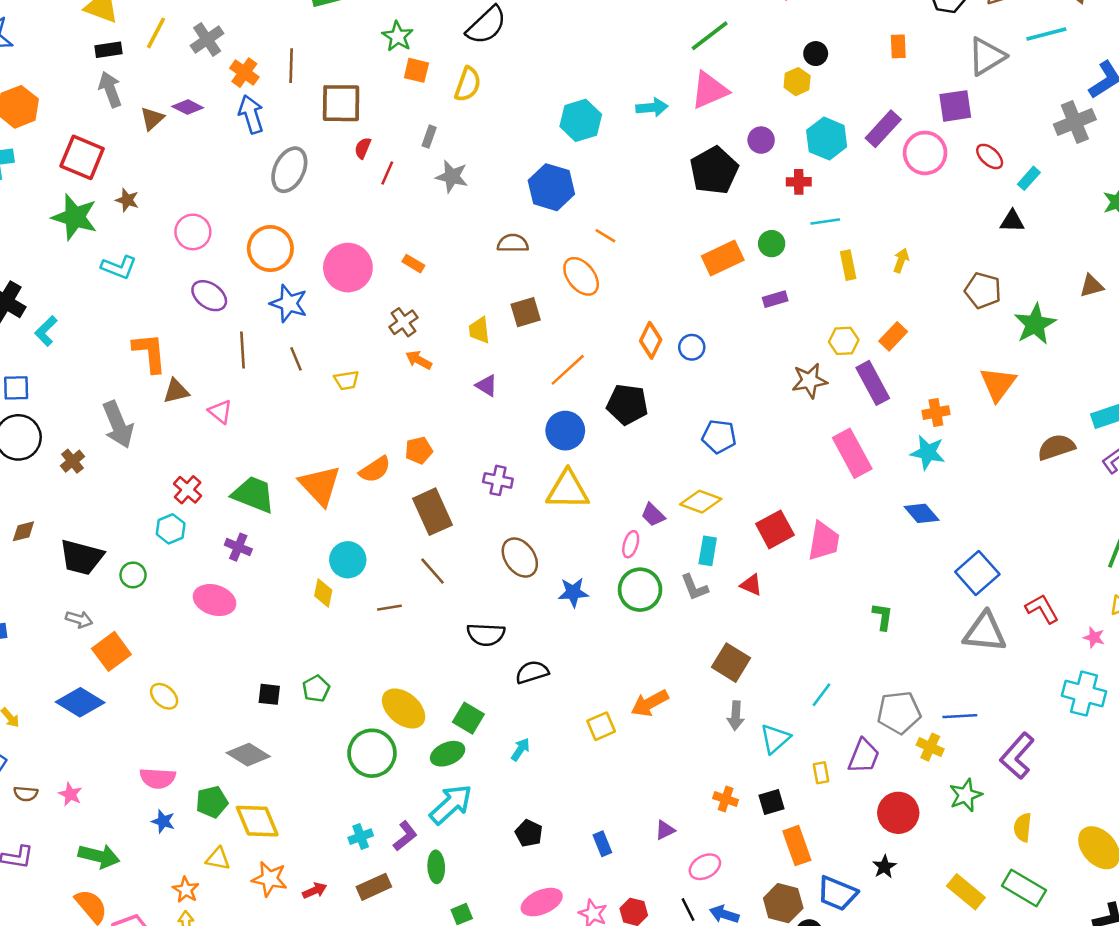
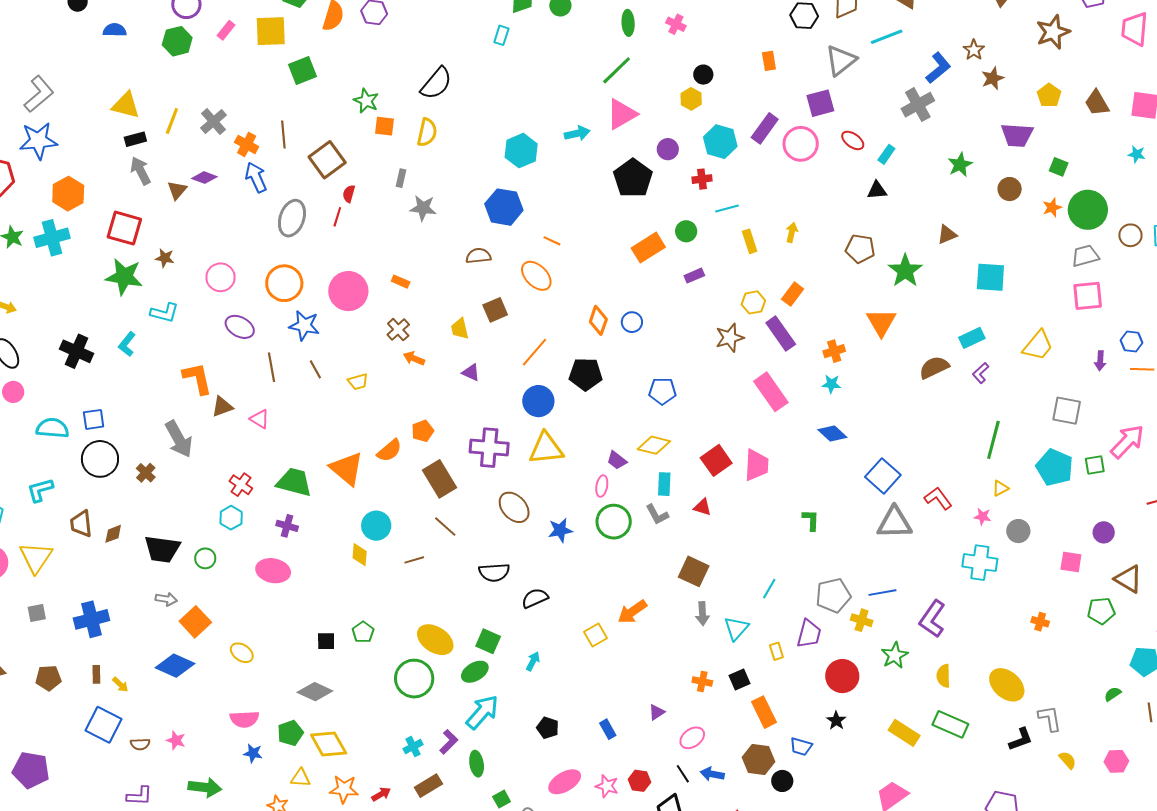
brown square: (341, 103) -> (327, 160), turned -30
red line: (387, 173) -> (337, 217), moved
cyan L-shape: (46, 331) -> (127, 344), moved
cyan star: (928, 453) -> (831, 384), size x0.7
purple cross: (498, 480) -> (489, 448), size x1.6
blue trapezoid: (837, 893) -> (801, 747), size x0.7

